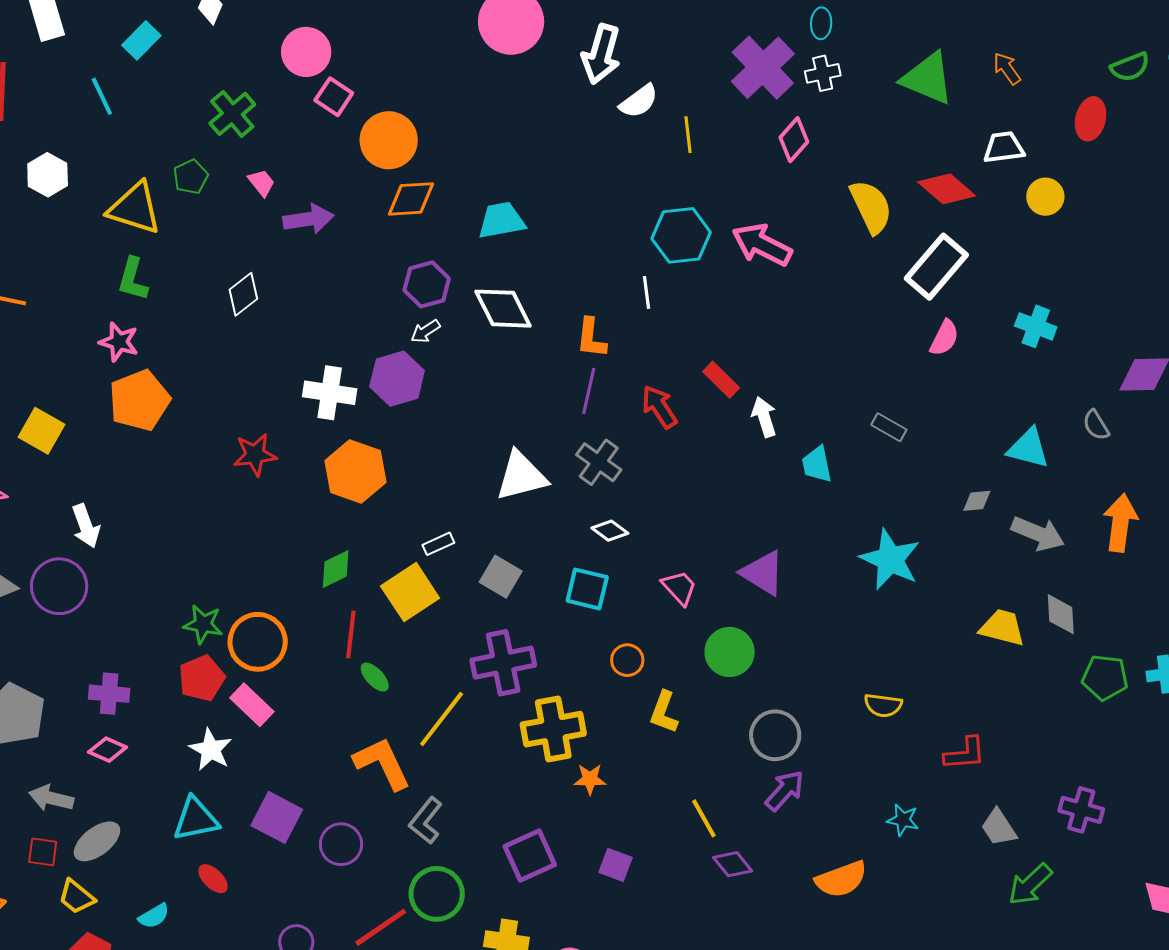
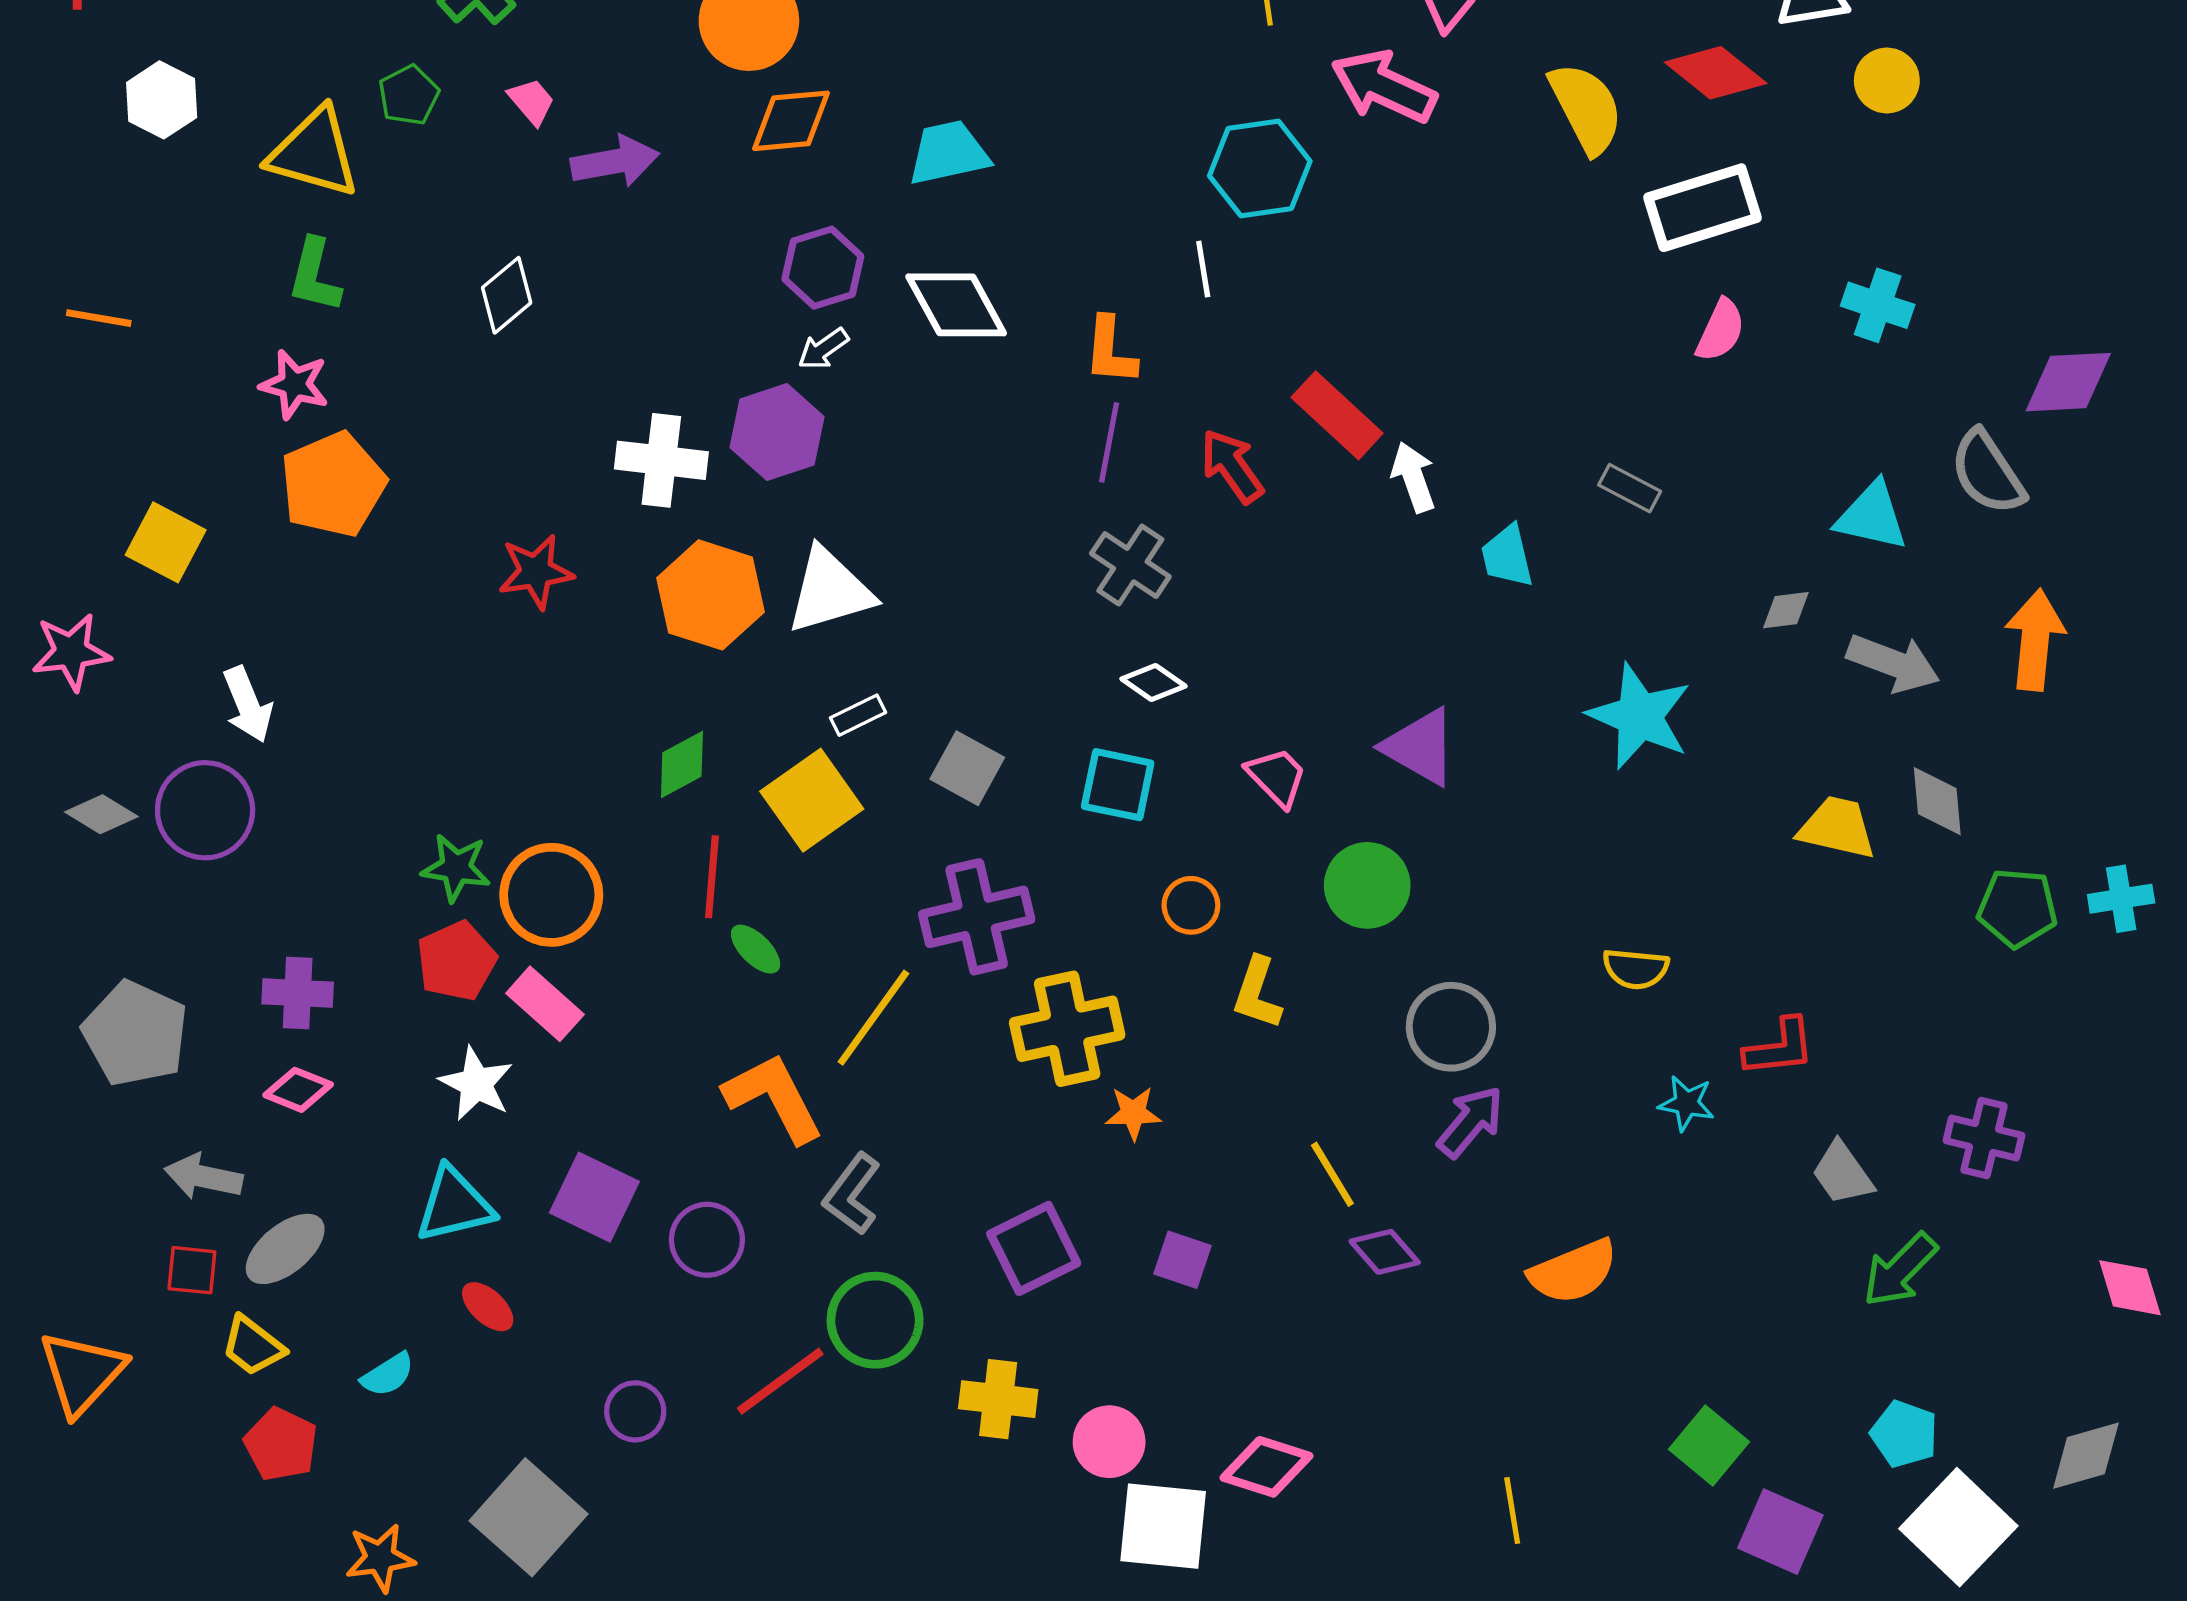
pink arrow: (762, 245) -> (1384, 87), moved
white rectangle: (936, 267) -> (1703, 208), turned 34
red rectangle: (721, 380) -> (1337, 415), size x1.4
gray semicircle: (1096, 425) -> (1987, 472), size x1.6
white triangle: (521, 476) -> (830, 591), moved
cyan star: (903, 820) -> (1686, 1103), moved

